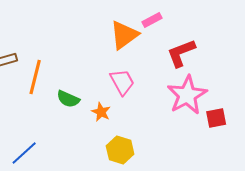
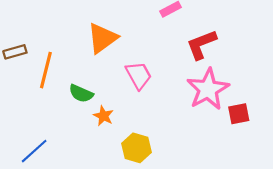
orange triangle: (124, 35) -> (102, 38), moved
orange star: (101, 112) -> (103, 116), moved

